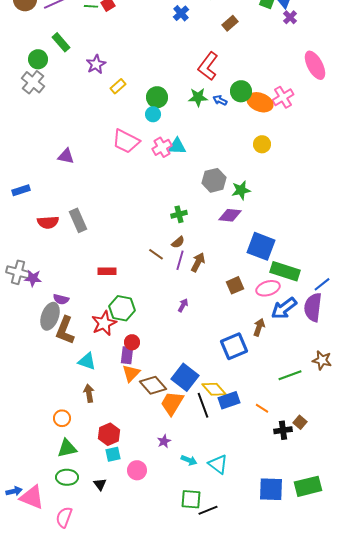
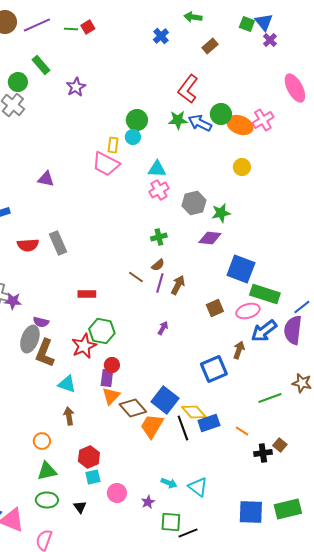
yellow rectangle: (118, 86) -> (113, 145), moved, turned -42
blue arrow: (220, 100) -> (200, 123), size x1.6
pink cross: (162, 147) -> (159, 190), moved
purple star: (164, 441) -> (148, 502), moved

